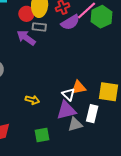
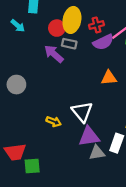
orange triangle: (79, 87) -> (109, 78), moved
white triangle: (68, 94) -> (82, 112), moved, size x1.5
green square: (42, 135) -> (32, 166), moved

